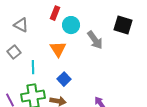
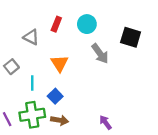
gray triangle: (21, 25) -> (31, 37), moved
cyan circle: (71, 25) -> (87, 24), moved
blue square: (64, 79) -> (55, 96), moved

